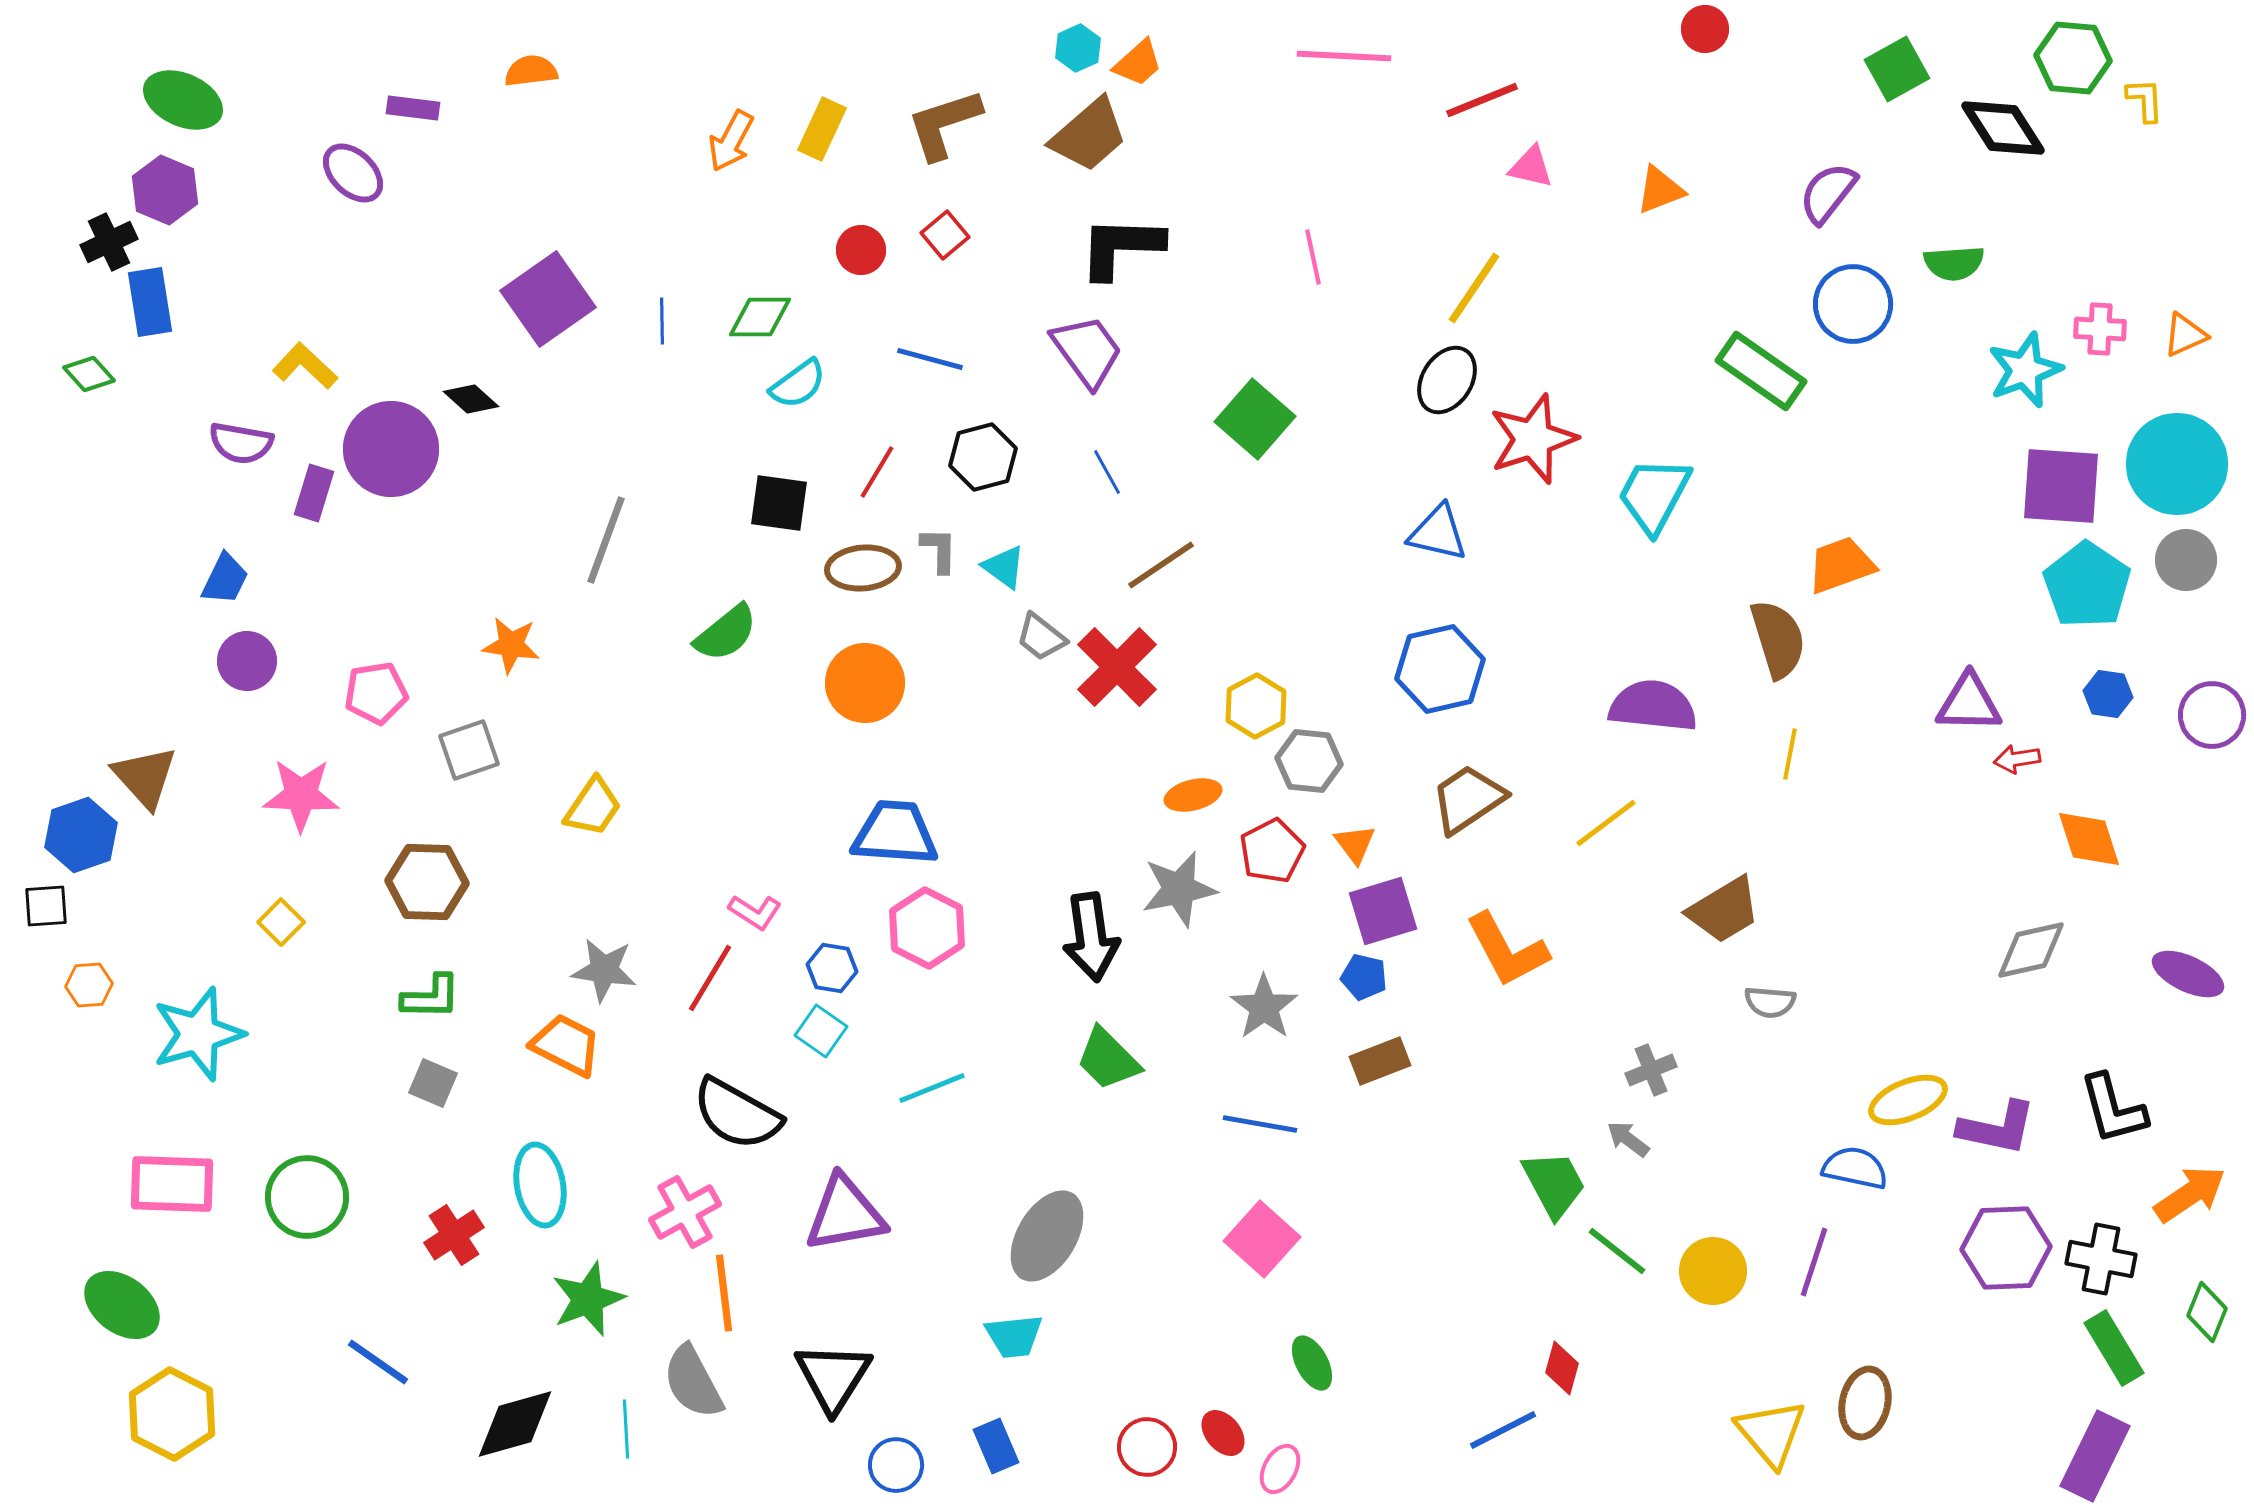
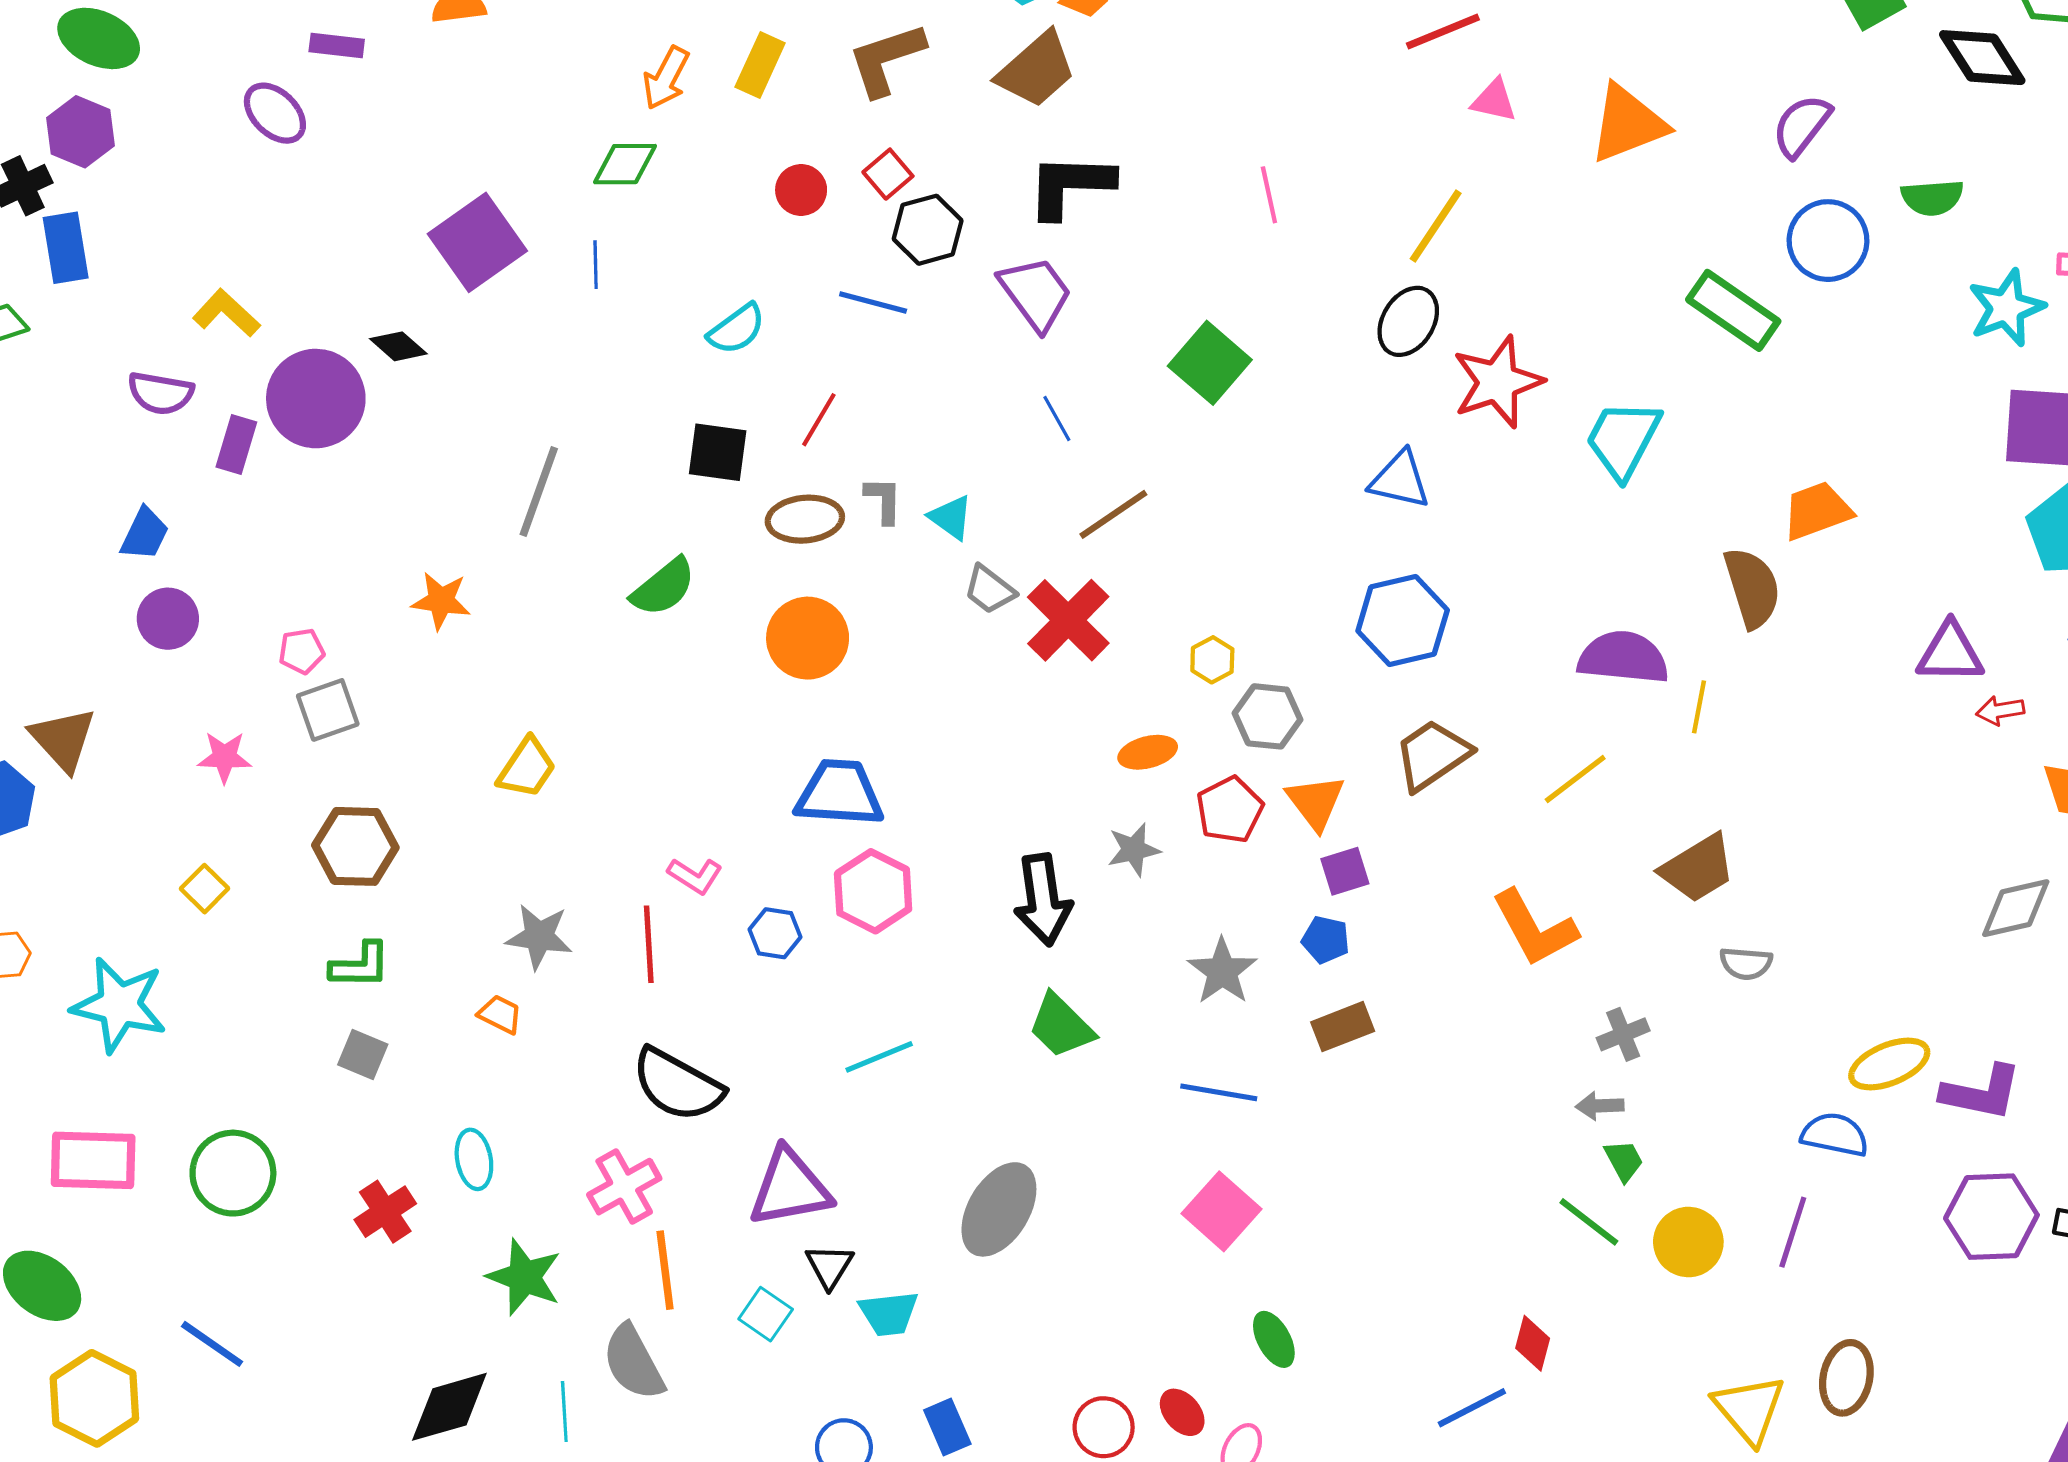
orange triangle: (1660, 190) -> (1628, 124), size x1.6
green diamond: (760, 317) -> (625, 164), moved
black hexagon: (983, 457) -> (928, 230), moved
pink pentagon: (376, 693) -> (302, 651), size x0.7
yellow hexagon: (1256, 706) -> (1212, 660), size x0.7
gray square: (469, 750) -> (328, 710), moved
yellow line: (1790, 754) -> (1699, 707), moved
pink star: (301, 795) -> (225, 757), size x0.7
orange triangle: (1355, 844) -> (1316, 802), size x1.4
gray star: (1179, 889) -> (1134, 850), size x0.7
purple square: (1383, 911) -> (1345, 871), size x0.7
orange L-shape: (1507, 950) -> (1535, 928), moved
red line: (710, 978) -> (649, 944), turned -34
cyan square: (821, 1031) -> (766, 1314), moved
cyan star: (198, 1034) -> (119, 1005), turned 30
orange trapezoid: (566, 1045) -> (500, 1014), size x0.6
gray arrow: (1628, 1139) -> (1600, 1106), turned -39
green trapezoid: (1554, 1184) -> (1624, 1161), moved, size x0.6
cyan ellipse: (540, 1185) -> (474, 1159), size x0.7
green star: (588, 1299) -> (524, 1277), turned -30
cyan trapezoid: (1014, 1336) -> (889, 1313), moved
blue line: (378, 1362) -> (212, 1344), moved
black triangle: (833, 1377) -> (830, 1266), moved, size x0.6

